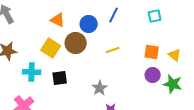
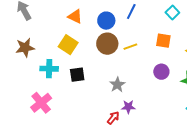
cyan square: (155, 16) -> (172, 13), turned -32
brown circle: (76, 43) -> (107, 44), moved
orange square: (152, 52) -> (163, 41), moved
purple circle: (153, 75) -> (161, 72), moved

